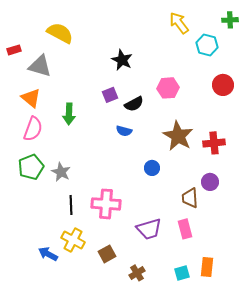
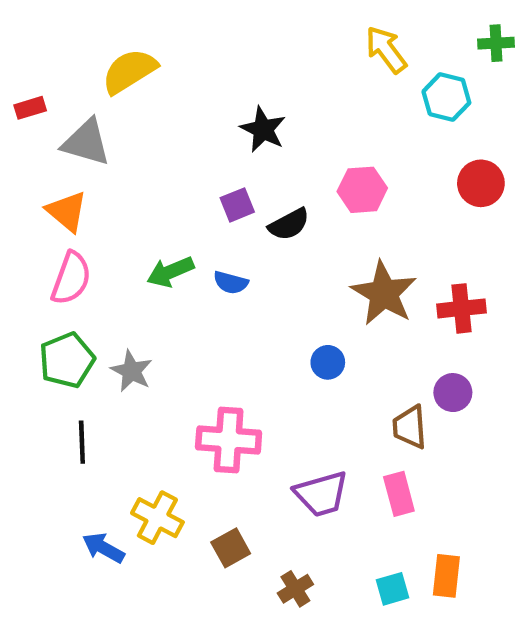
yellow semicircle: (60, 33) -> (129, 71), turned -60
green arrow: (69, 114) -> (170, 272), moved, turned 65
blue semicircle: (124, 131) -> (231, 283), moved
black line: (71, 205) -> (82, 442), moved

